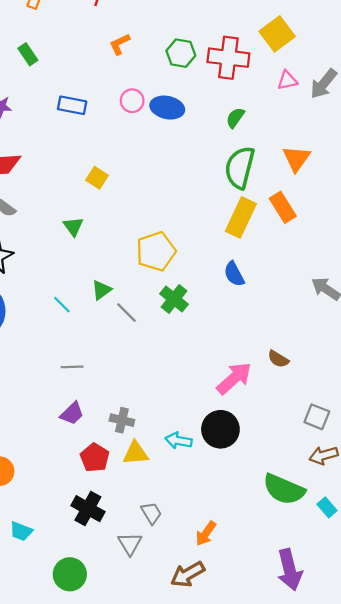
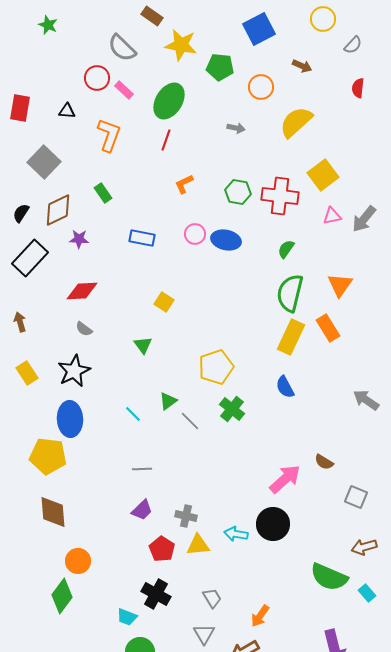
gray square: (317, 417) -> (356, 497), moved
cyan trapezoid: (21, 531) -> (127, 617), moved
gray triangle: (130, 544) -> (204, 634), moved

